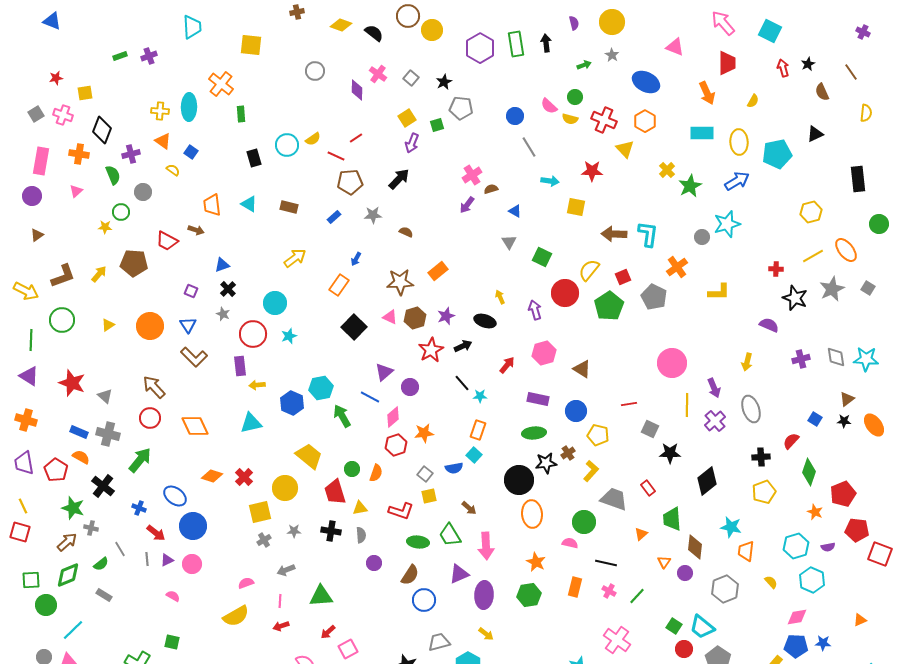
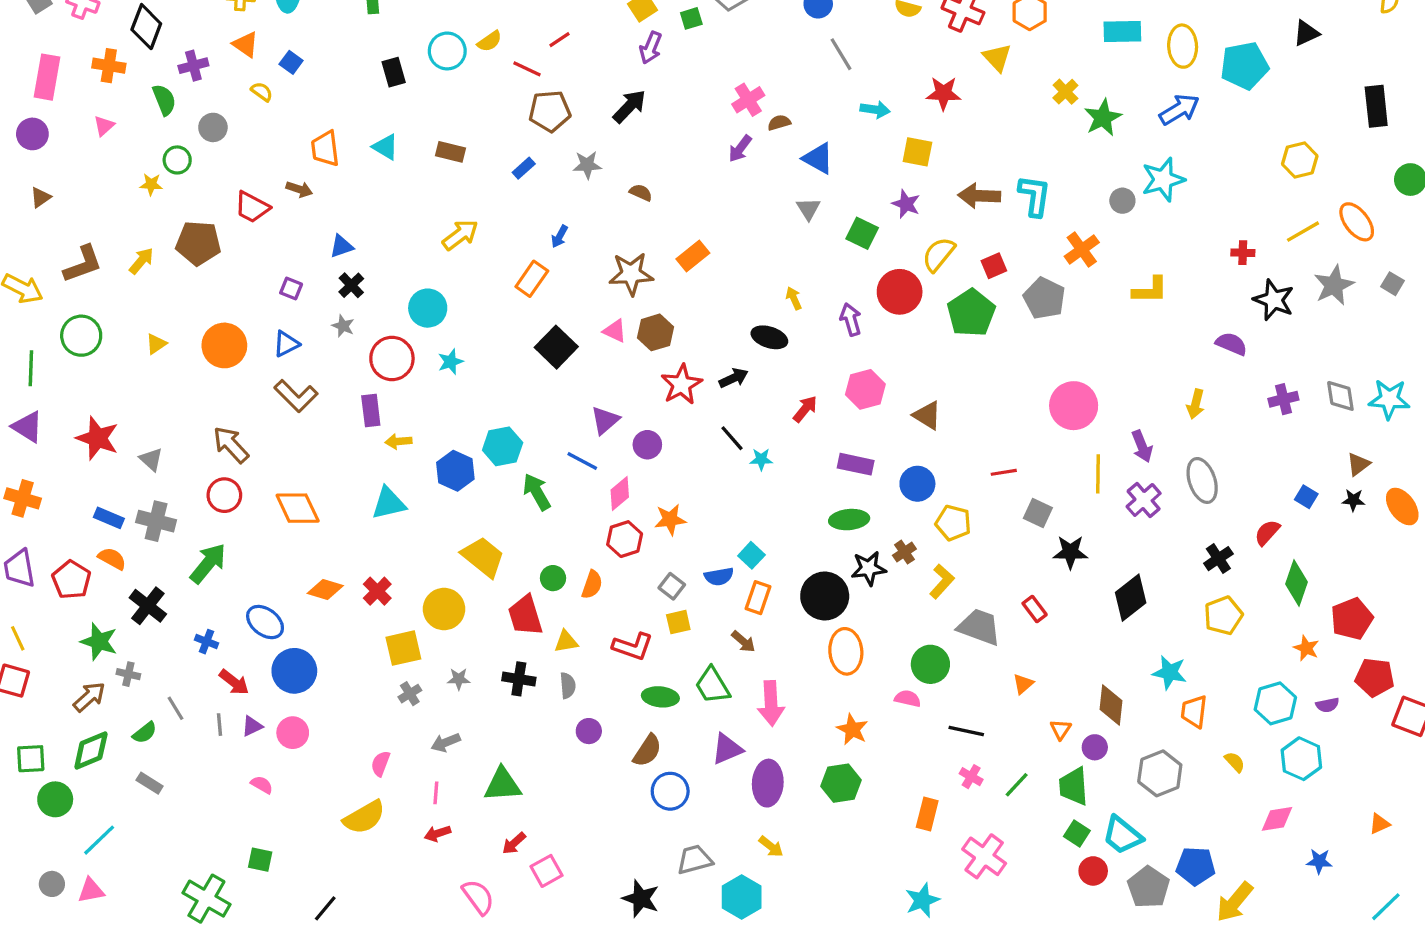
blue triangle: (515, 211) -> (818, 158), size x1.5
purple star: (446, 316) -> (906, 204), moved, turned -30
blue triangle: (188, 325) -> (286, 344), turned 36
orange rectangle: (478, 430) -> (758, 598), moved
black cross: (761, 457) -> (1218, 559), turned -30
green trapezoid: (672, 519) -> (1074, 786), moved
pink semicircle: (246, 583) -> (381, 764), turned -49
orange rectangle: (575, 587) -> (927, 814), moved
blue pentagon: (796, 646) -> (1196, 866), moved

